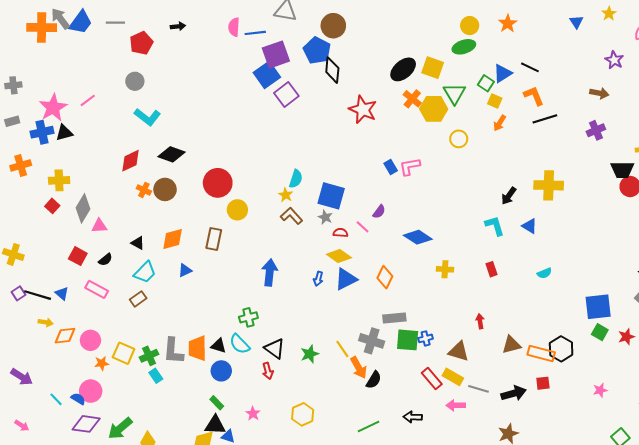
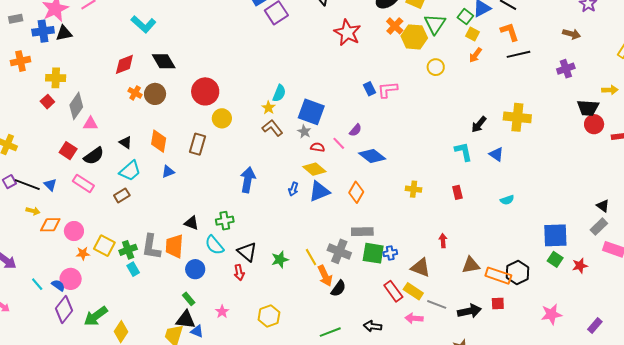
black diamond: (172, 154) -> (164, 61), turned 35
blue diamond: (418, 237) -> (372, 156), moved
orange diamond: (173, 239) -> (159, 141), turned -70
black semicircle: (105, 260) -> (94, 156), size x1.5
black triangle: (219, 346) -> (192, 223), moved
pink star: (600, 390) -> (551, 314), size x1.5
purple diamond: (86, 424) -> (64, 310), turned -64

